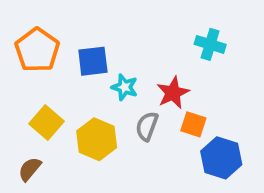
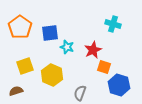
yellow square: (46, 123) -> (25, 66), turned 30
gray semicircle: (147, 126) -> (80, 93), moved
brown semicircle: (30, 169) -> (16, 91), turned 32

